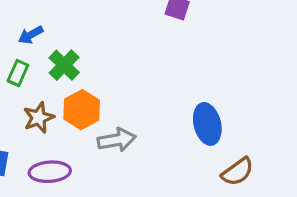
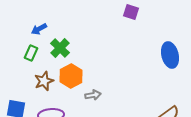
blue ellipse: (207, 124) -> (170, 55), moved
gray arrow: (117, 140) -> (93, 95), size x0.7

